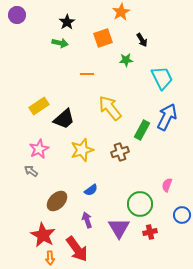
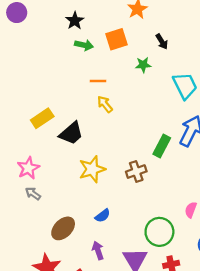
green arrow: (60, 43) -> (84, 45), moved
yellow arrow: (110, 108) -> (105, 104), moved, size x0.6
pink star: (39, 149) -> (28, 168), moved

